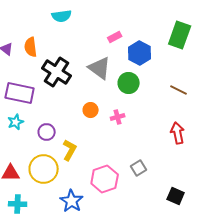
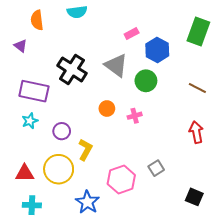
orange semicircle: (31, 47) -> (37, 20), moved

